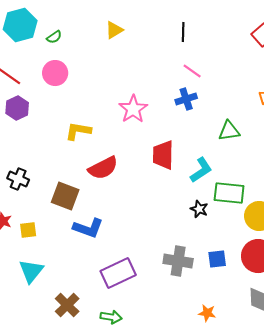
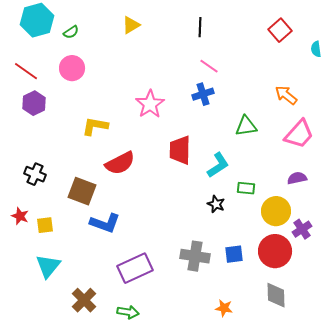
green rectangle: (229, 193) -> (246, 188), size x0.6

